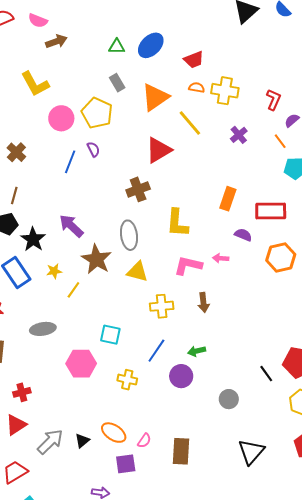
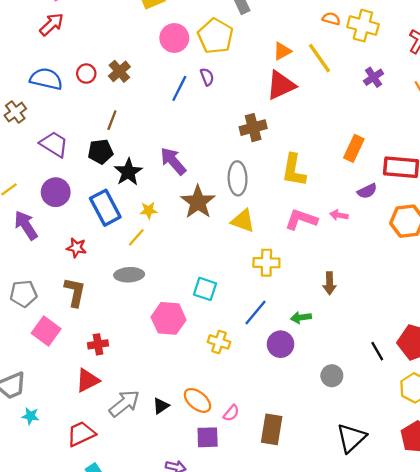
orange triangle: (155, 97) -> (282, 51), moved, size x0.6
purple semicircle: (243, 235) -> (367, 191), turned 126
yellow line: (73, 290) -> (136, 237), moved
brown arrow: (203, 303) -> (330, 283), moved

